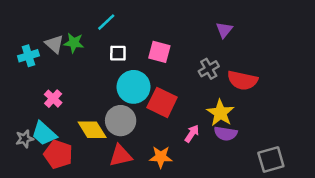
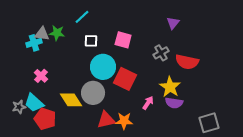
gray triangle: (54, 44) -> (42, 34), turned -35
cyan cross: (28, 56) -> (34, 43), moved
red triangle: (121, 156) -> (106, 120), moved

